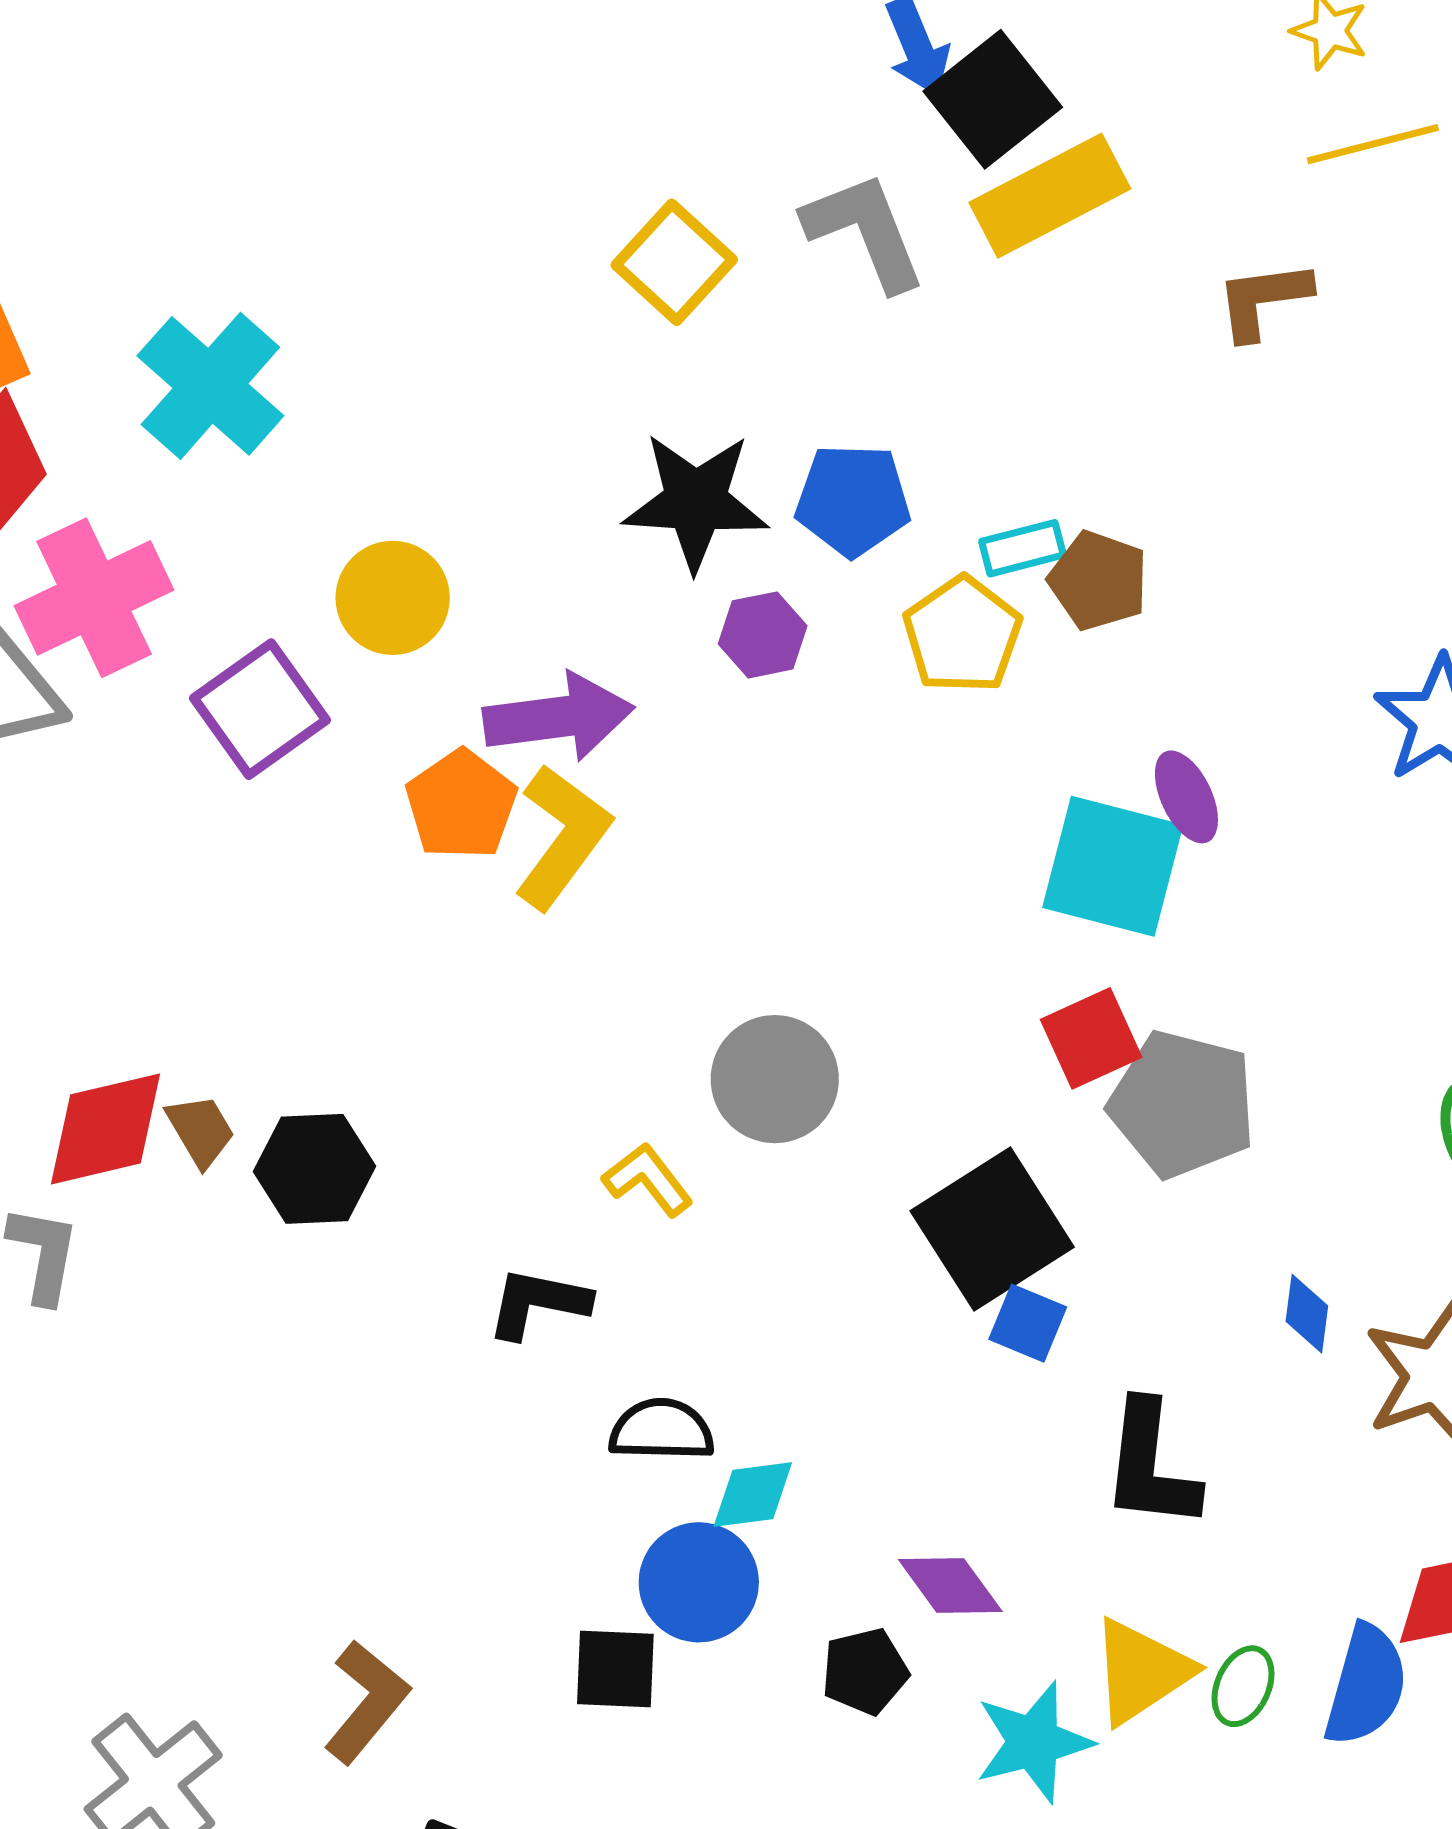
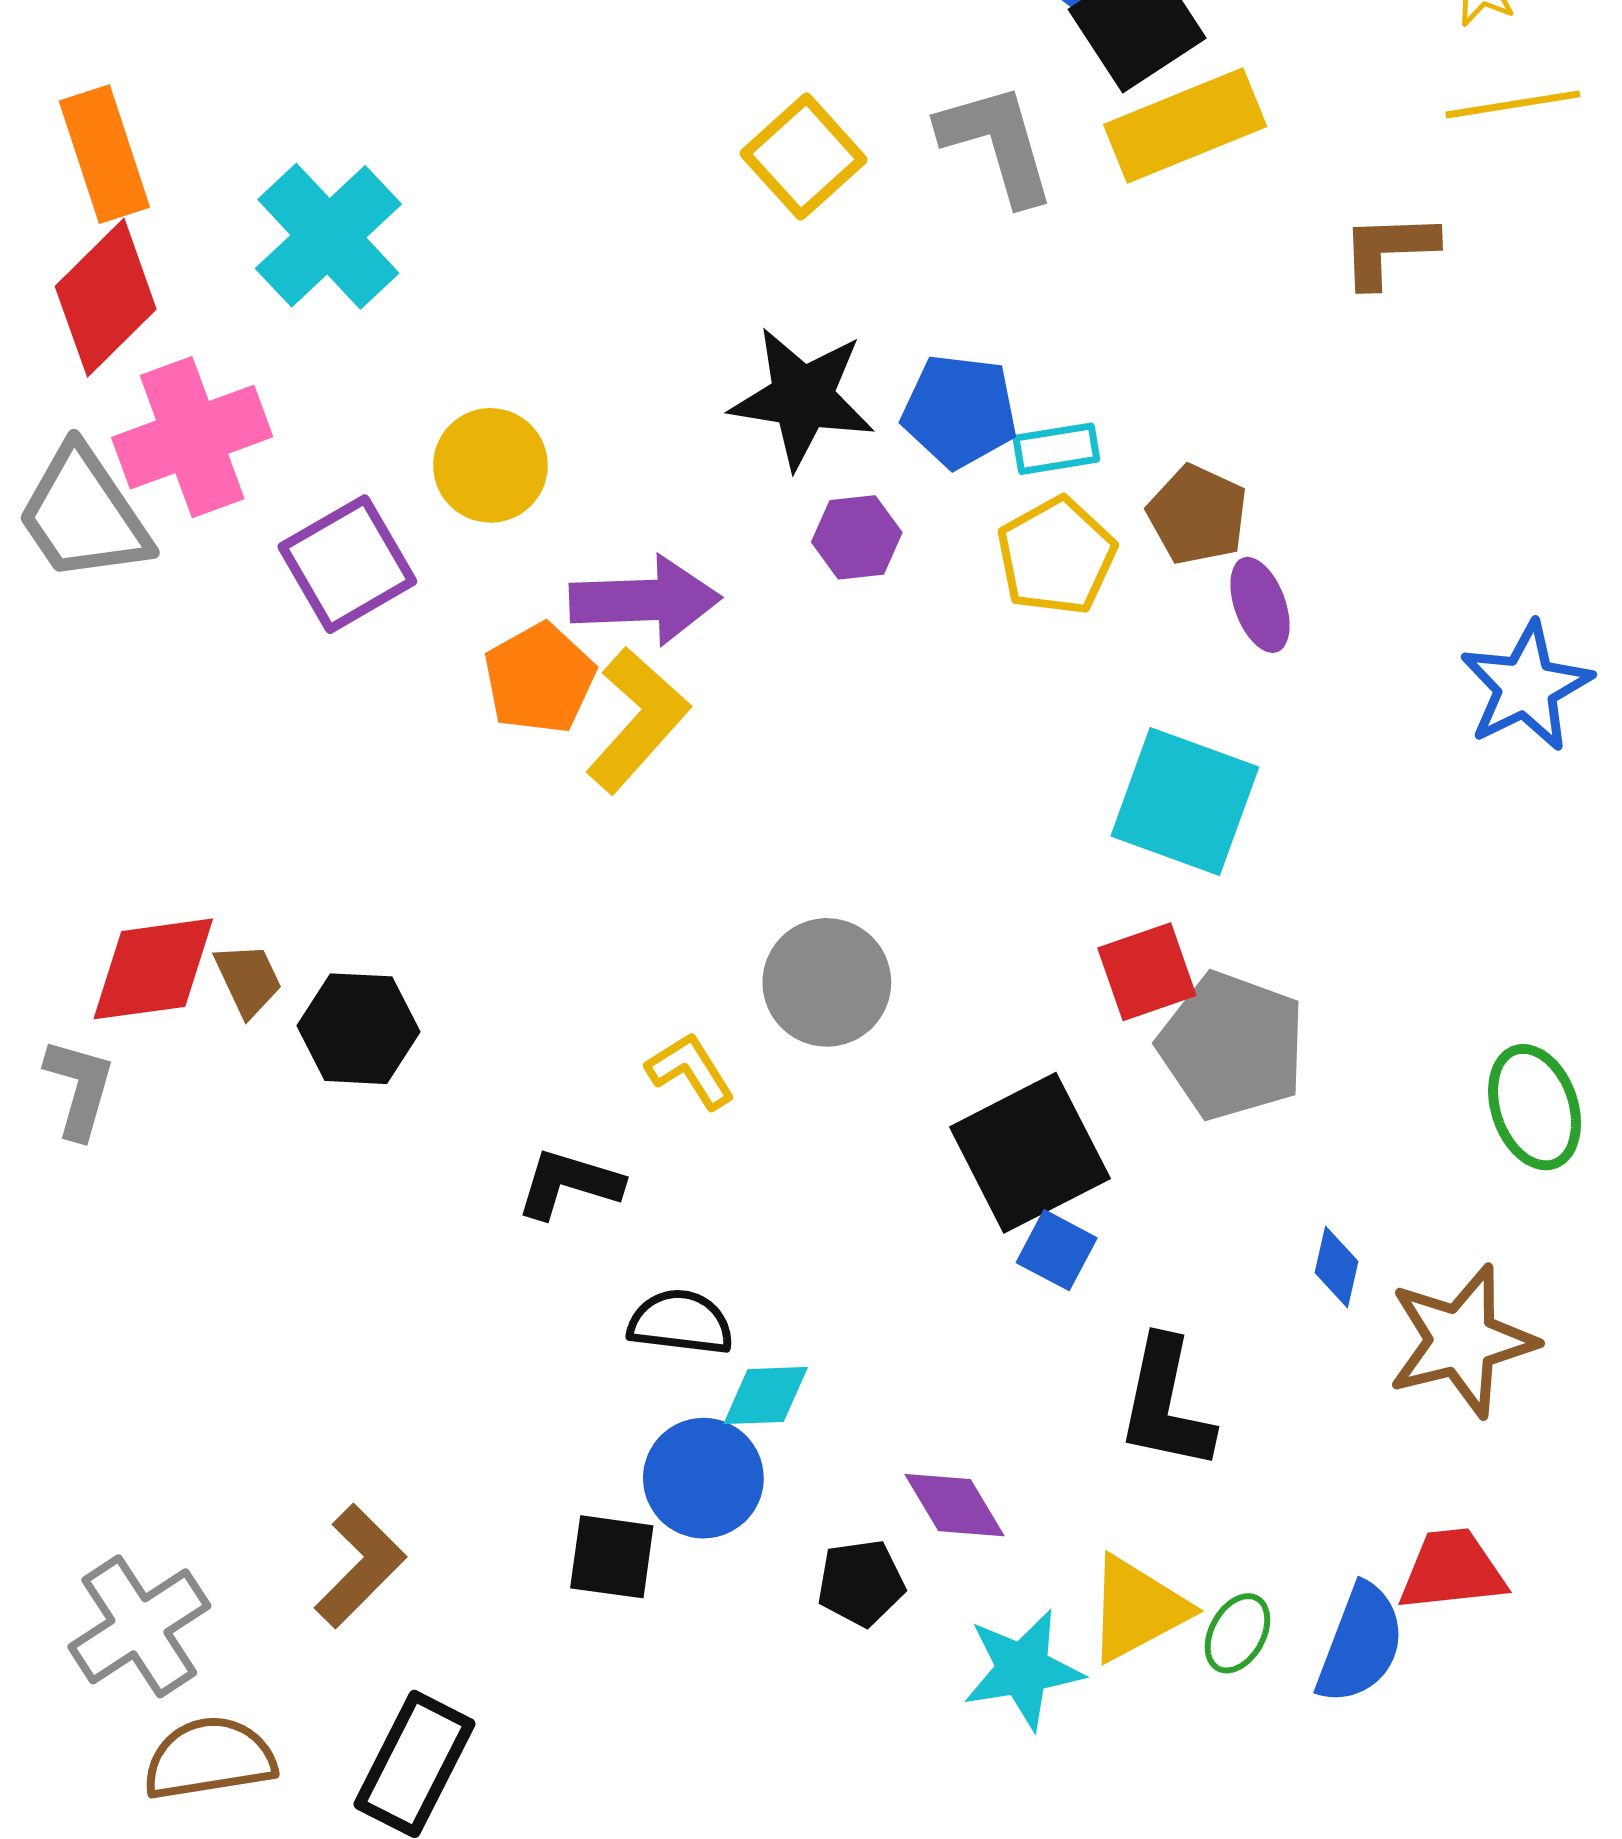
cyan rectangle: (1023, 548) -> (1056, 449), moved
purple ellipse: (1186, 797) -> (1260, 605), moved

